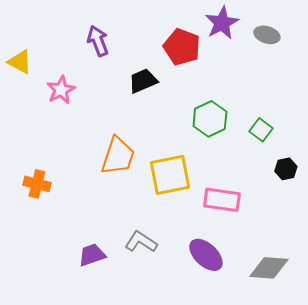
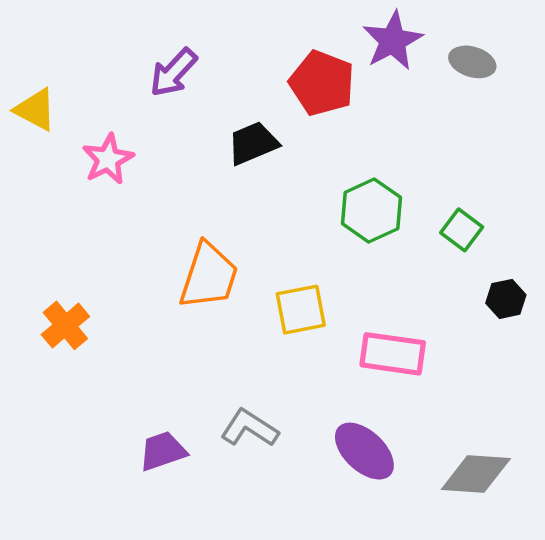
purple arrow: (98, 41) -> (173, 73), turned -116
yellow square: (170, 175) -> (301, 310), size x0.7
orange cross: (37, 184) -> (65, 325), turned 36

